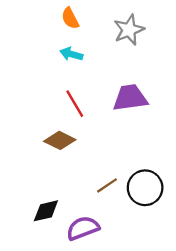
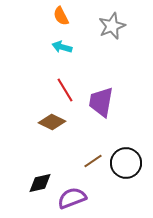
purple trapezoid: (130, 98) -> (101, 102), moved, turned -72

